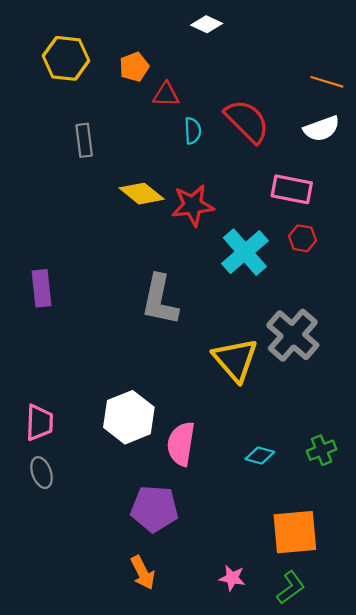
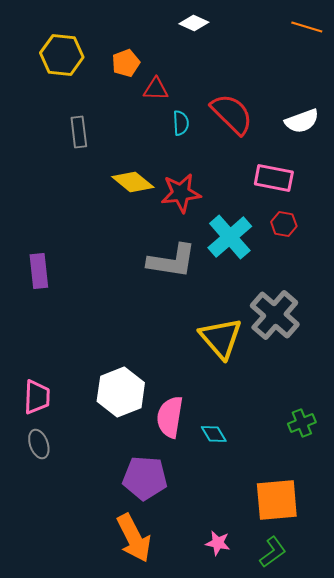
orange line: (327, 82) -> (307, 27), moved
gray L-shape: (160, 300) -> (172, 261), moved, turned -93
cyan diamond: (260, 456) -> (214, 434), moved, turned 44
orange arrow: (143, 573) -> (134, 538), size x1.5

